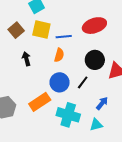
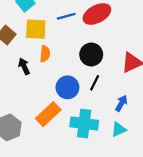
blue line: (64, 37) -> (66, 16), moved
orange semicircle: (59, 55) -> (45, 54), moved
black circle: (95, 60) -> (91, 54), moved

